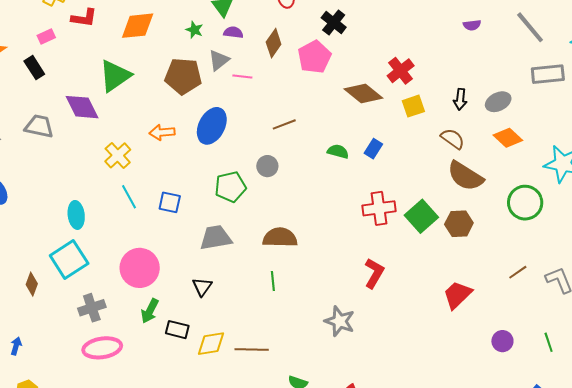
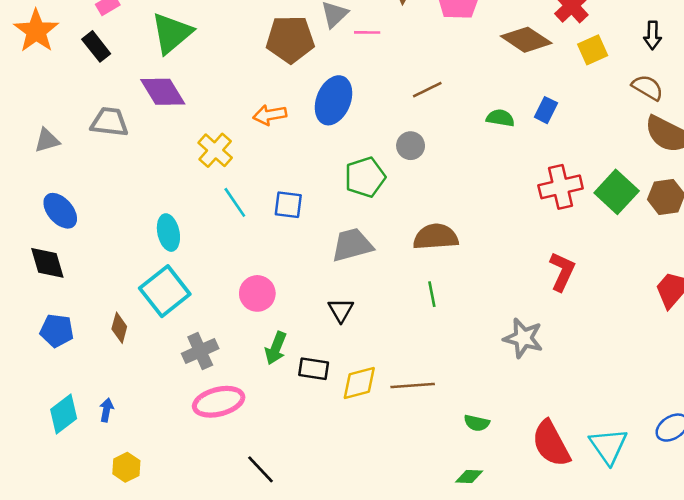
green triangle: (115, 76) -> (172, 33), moved
pink circle: (140, 268) -> (257, 293), size x0.7

